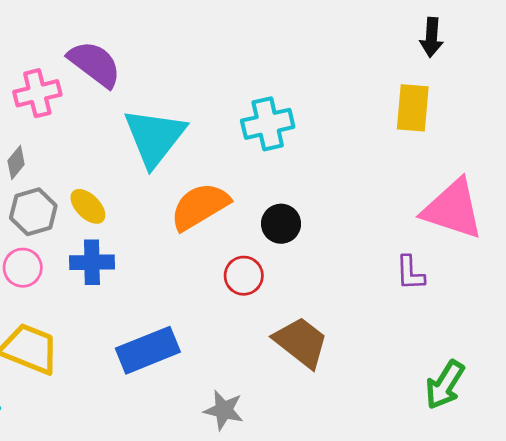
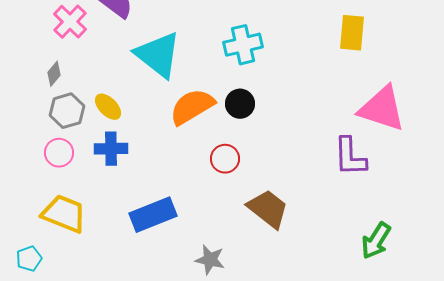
pink cross: (37, 93) -> (70, 22), turned -32
cyan triangle: (155, 137) -> (158, 55), turned -30
black circle: (281, 224) -> (240, 104), moved
purple L-shape: (410, 273) -> (350, 157), size x1.5

